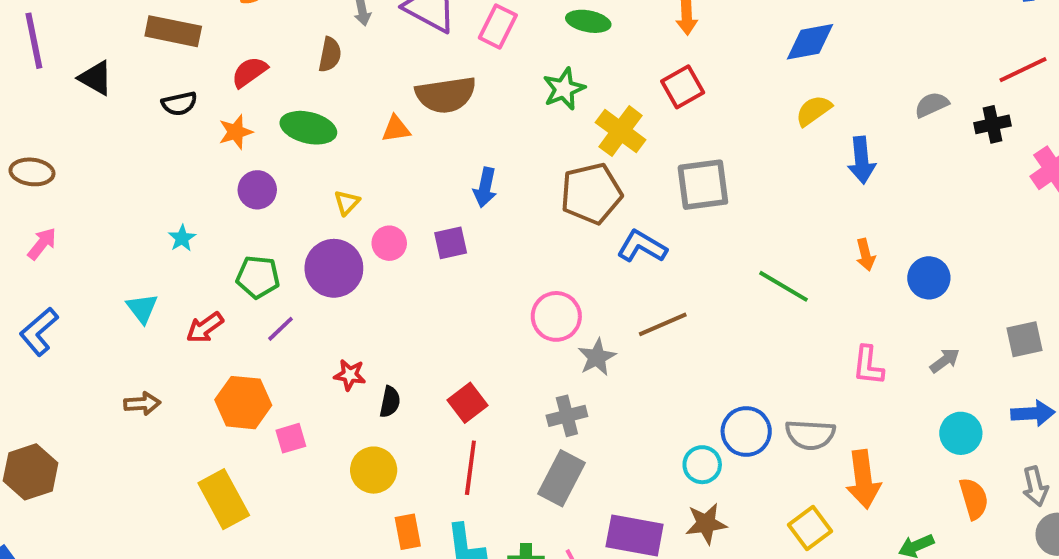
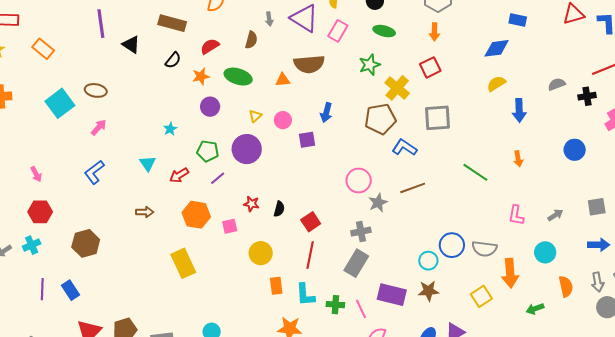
black semicircle: (179, 104) -> (173, 60), turned -42
pink circle: (389, 243) -> (283, 120), moved
blue circle: (929, 278) -> (575, 150), moved
black semicircle: (390, 402) -> (279, 209), moved
cyan circle: (961, 433) -> (545, 252), moved
pink square: (291, 438) -> (230, 226), moved

